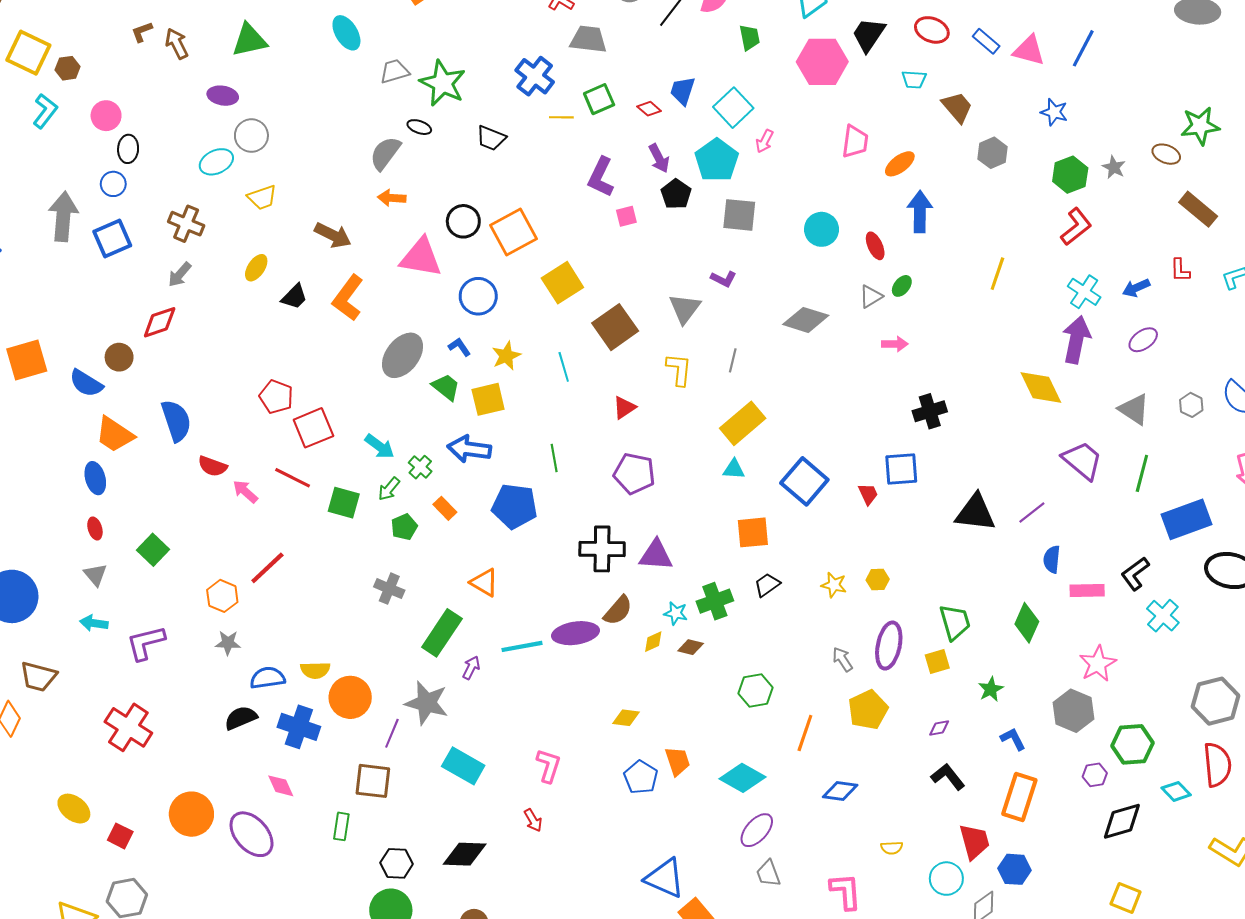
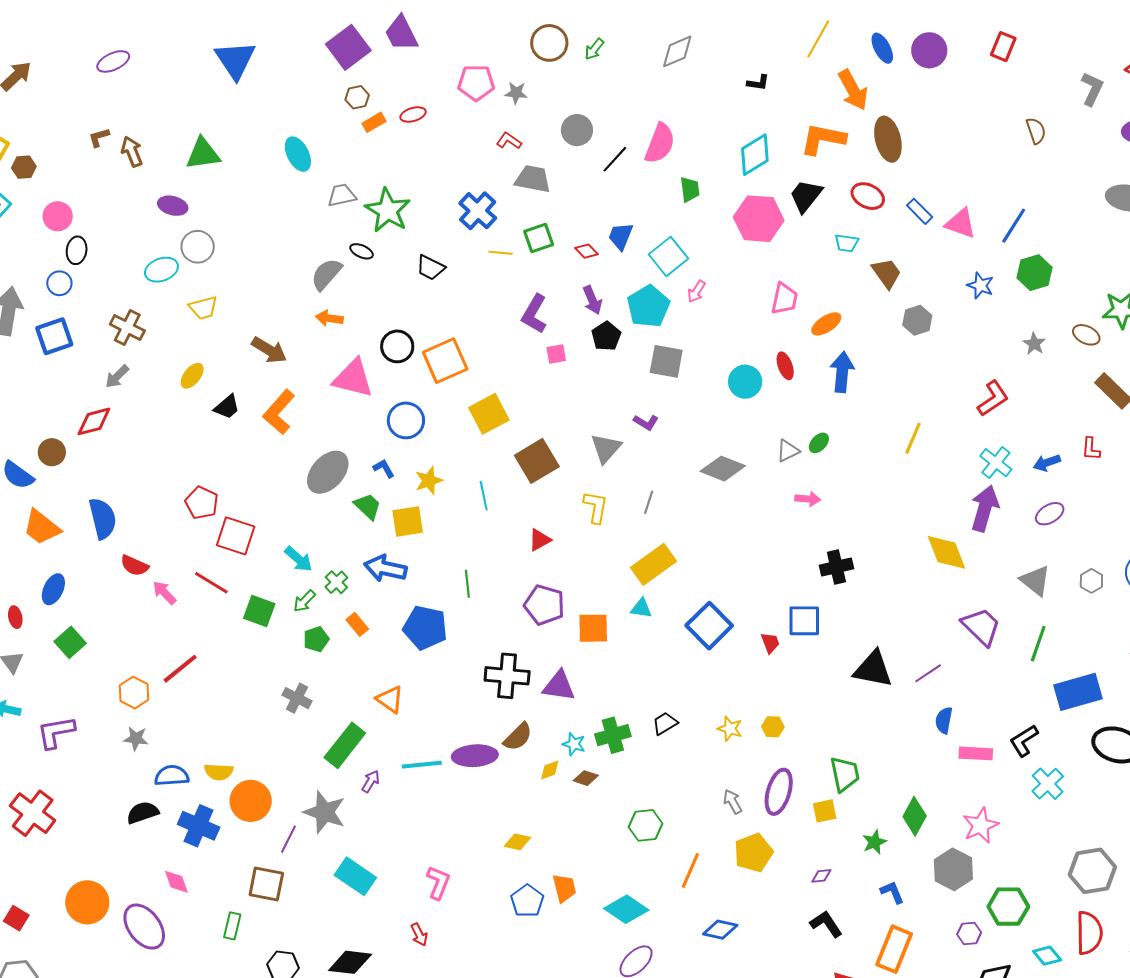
green hexagon: (1070, 175) -> (1034, 273), moved
red ellipse: (875, 246) -> (785, 366), moved
red square: (313, 428) -> (236, 536), turned 36
blue ellipse: (95, 478) -> (53, 589), moved, turned 36
orange square: (753, 532) -> (593, 628), moved
green diamond: (1027, 623) -> (915, 816), moved

